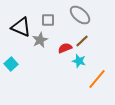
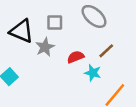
brown line: (82, 41) -> (106, 51), moved

